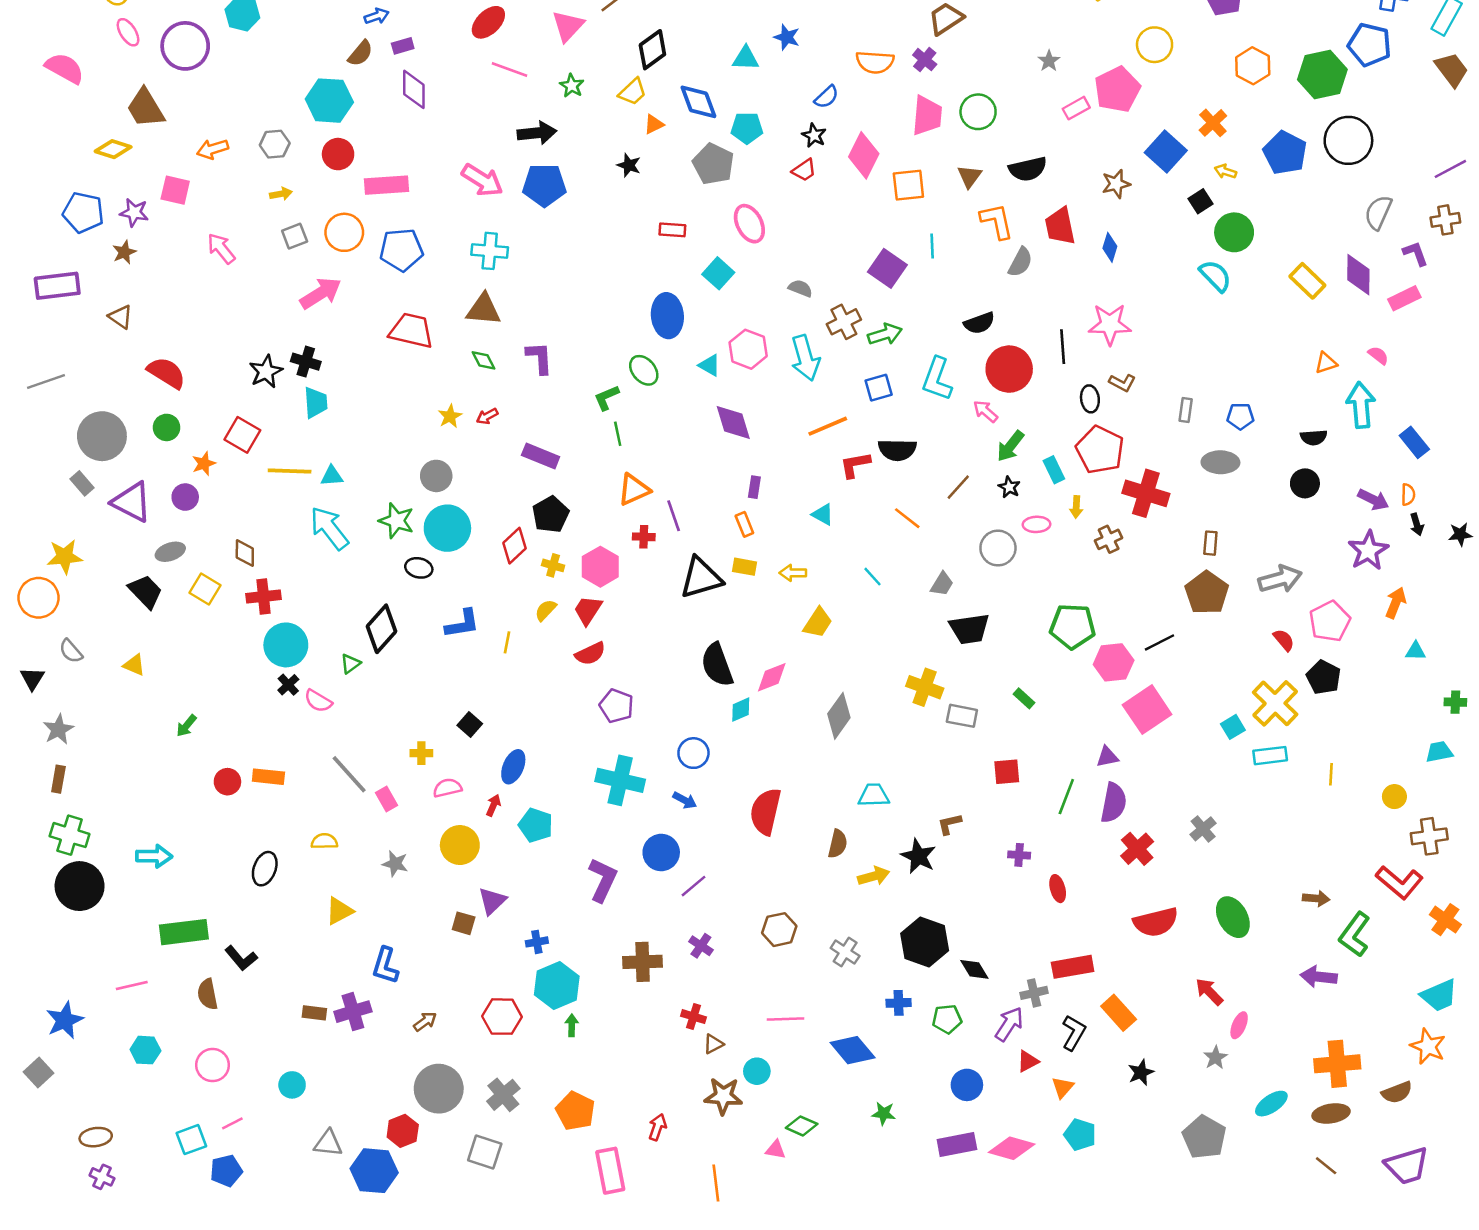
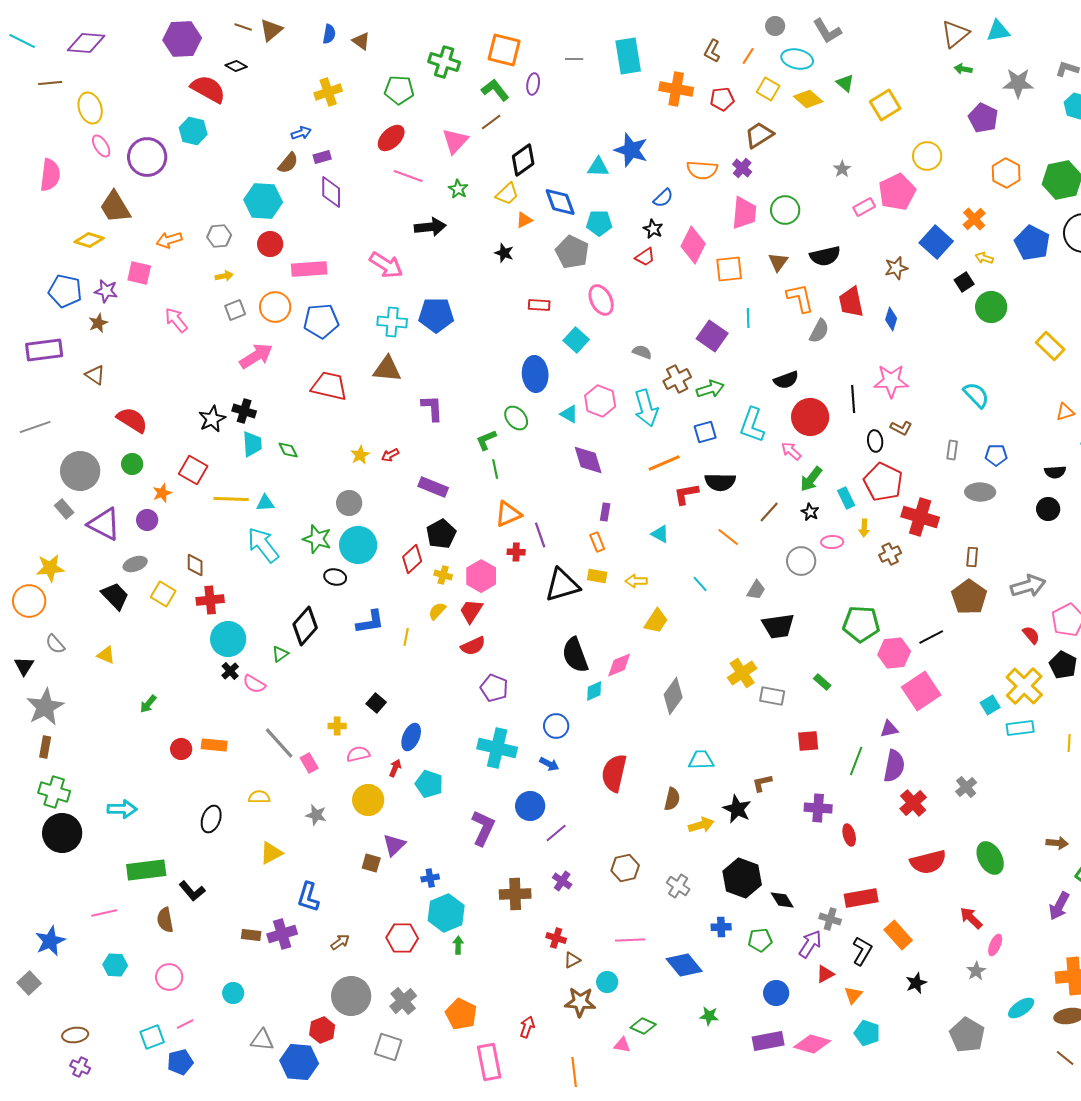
blue star: (787, 37) -> (631, 150), size x1.6
pink semicircle: (65, 68) -> (50, 175), turned 68
blue pentagon: (544, 185) -> (436, 315), moved
cyan semicircle: (1215, 276) -> (976, 395), moved
green diamond: (483, 360) -> (288, 450), moved
yellow cross: (925, 687) -> (742, 673), turned 36
gray star: (58, 729) -> (45, 707), size x1.5
purple cross: (1019, 855) -> (818, 808), size x1.5
purple arrow: (1319, 977) -> (1059, 906), turned -68
gray cross: (1034, 993) -> (830, 919), turned 30

